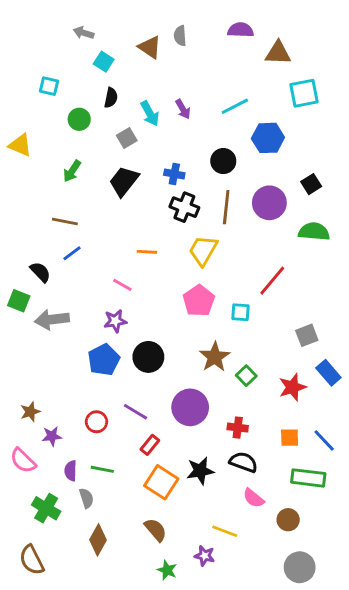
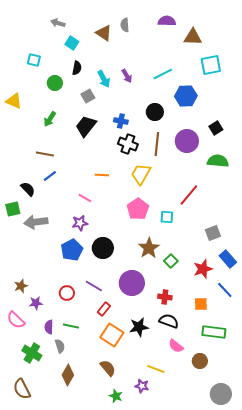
green square: (19, 301) -> (13, 209), turned -35
blue line: (324, 440) -> (225, 290), moved
gray circle: (300, 567) -> (221, 394), moved

